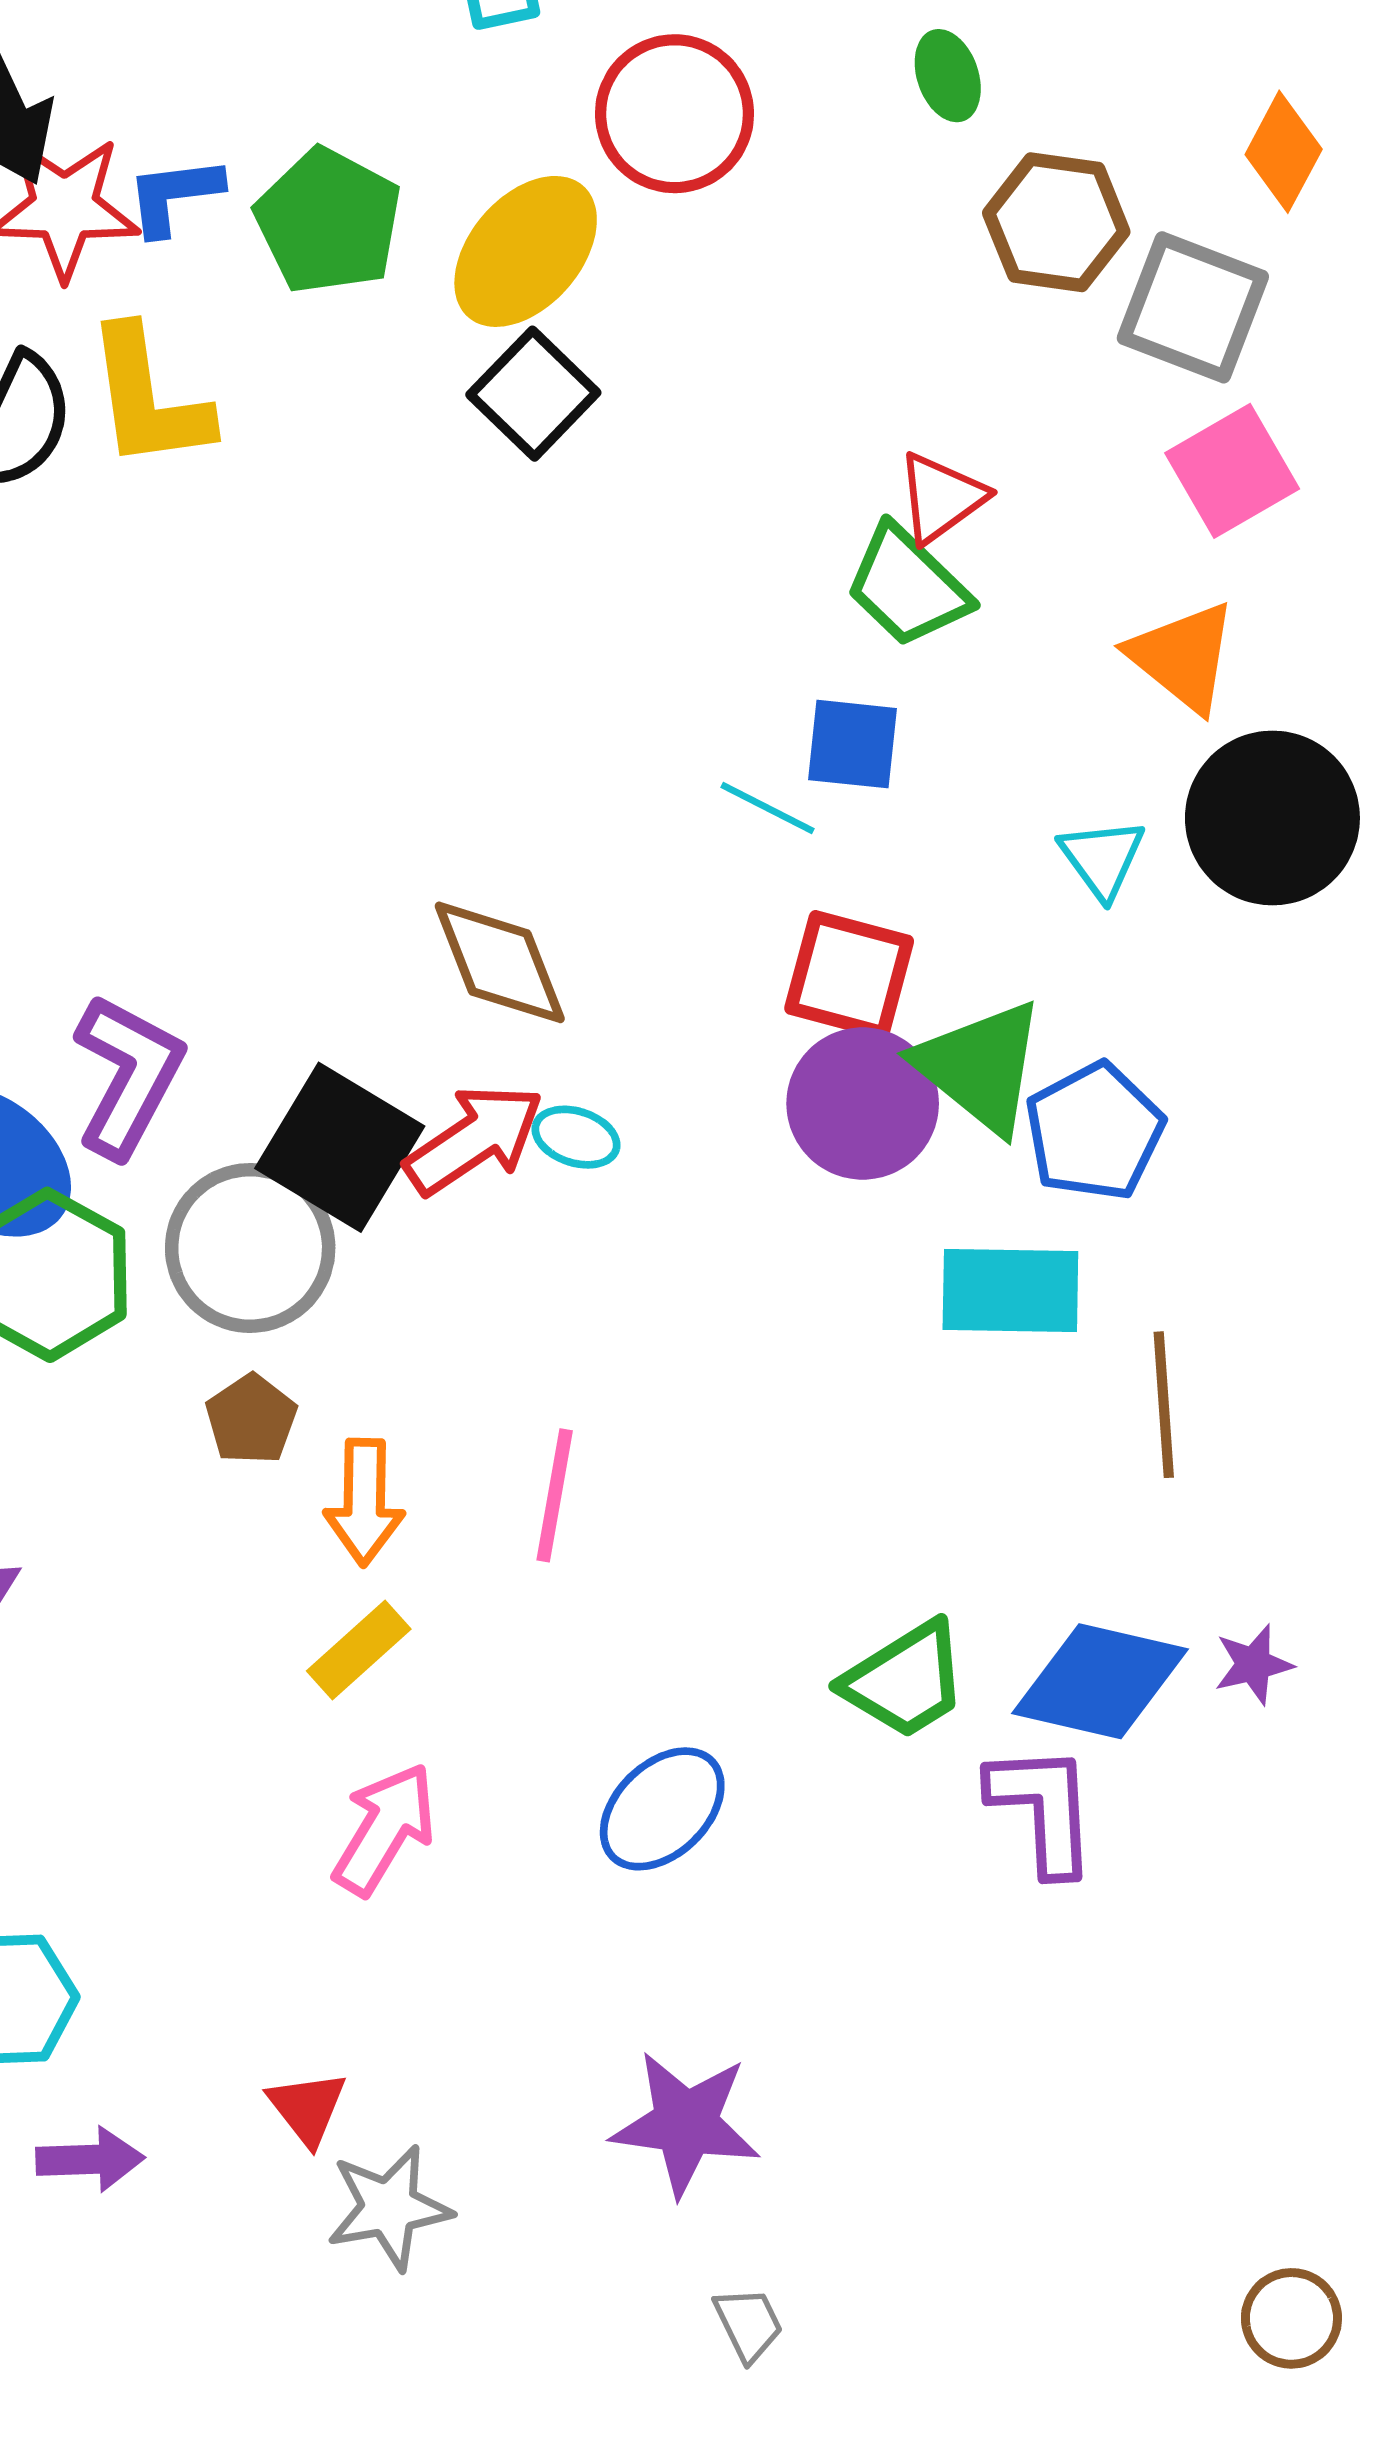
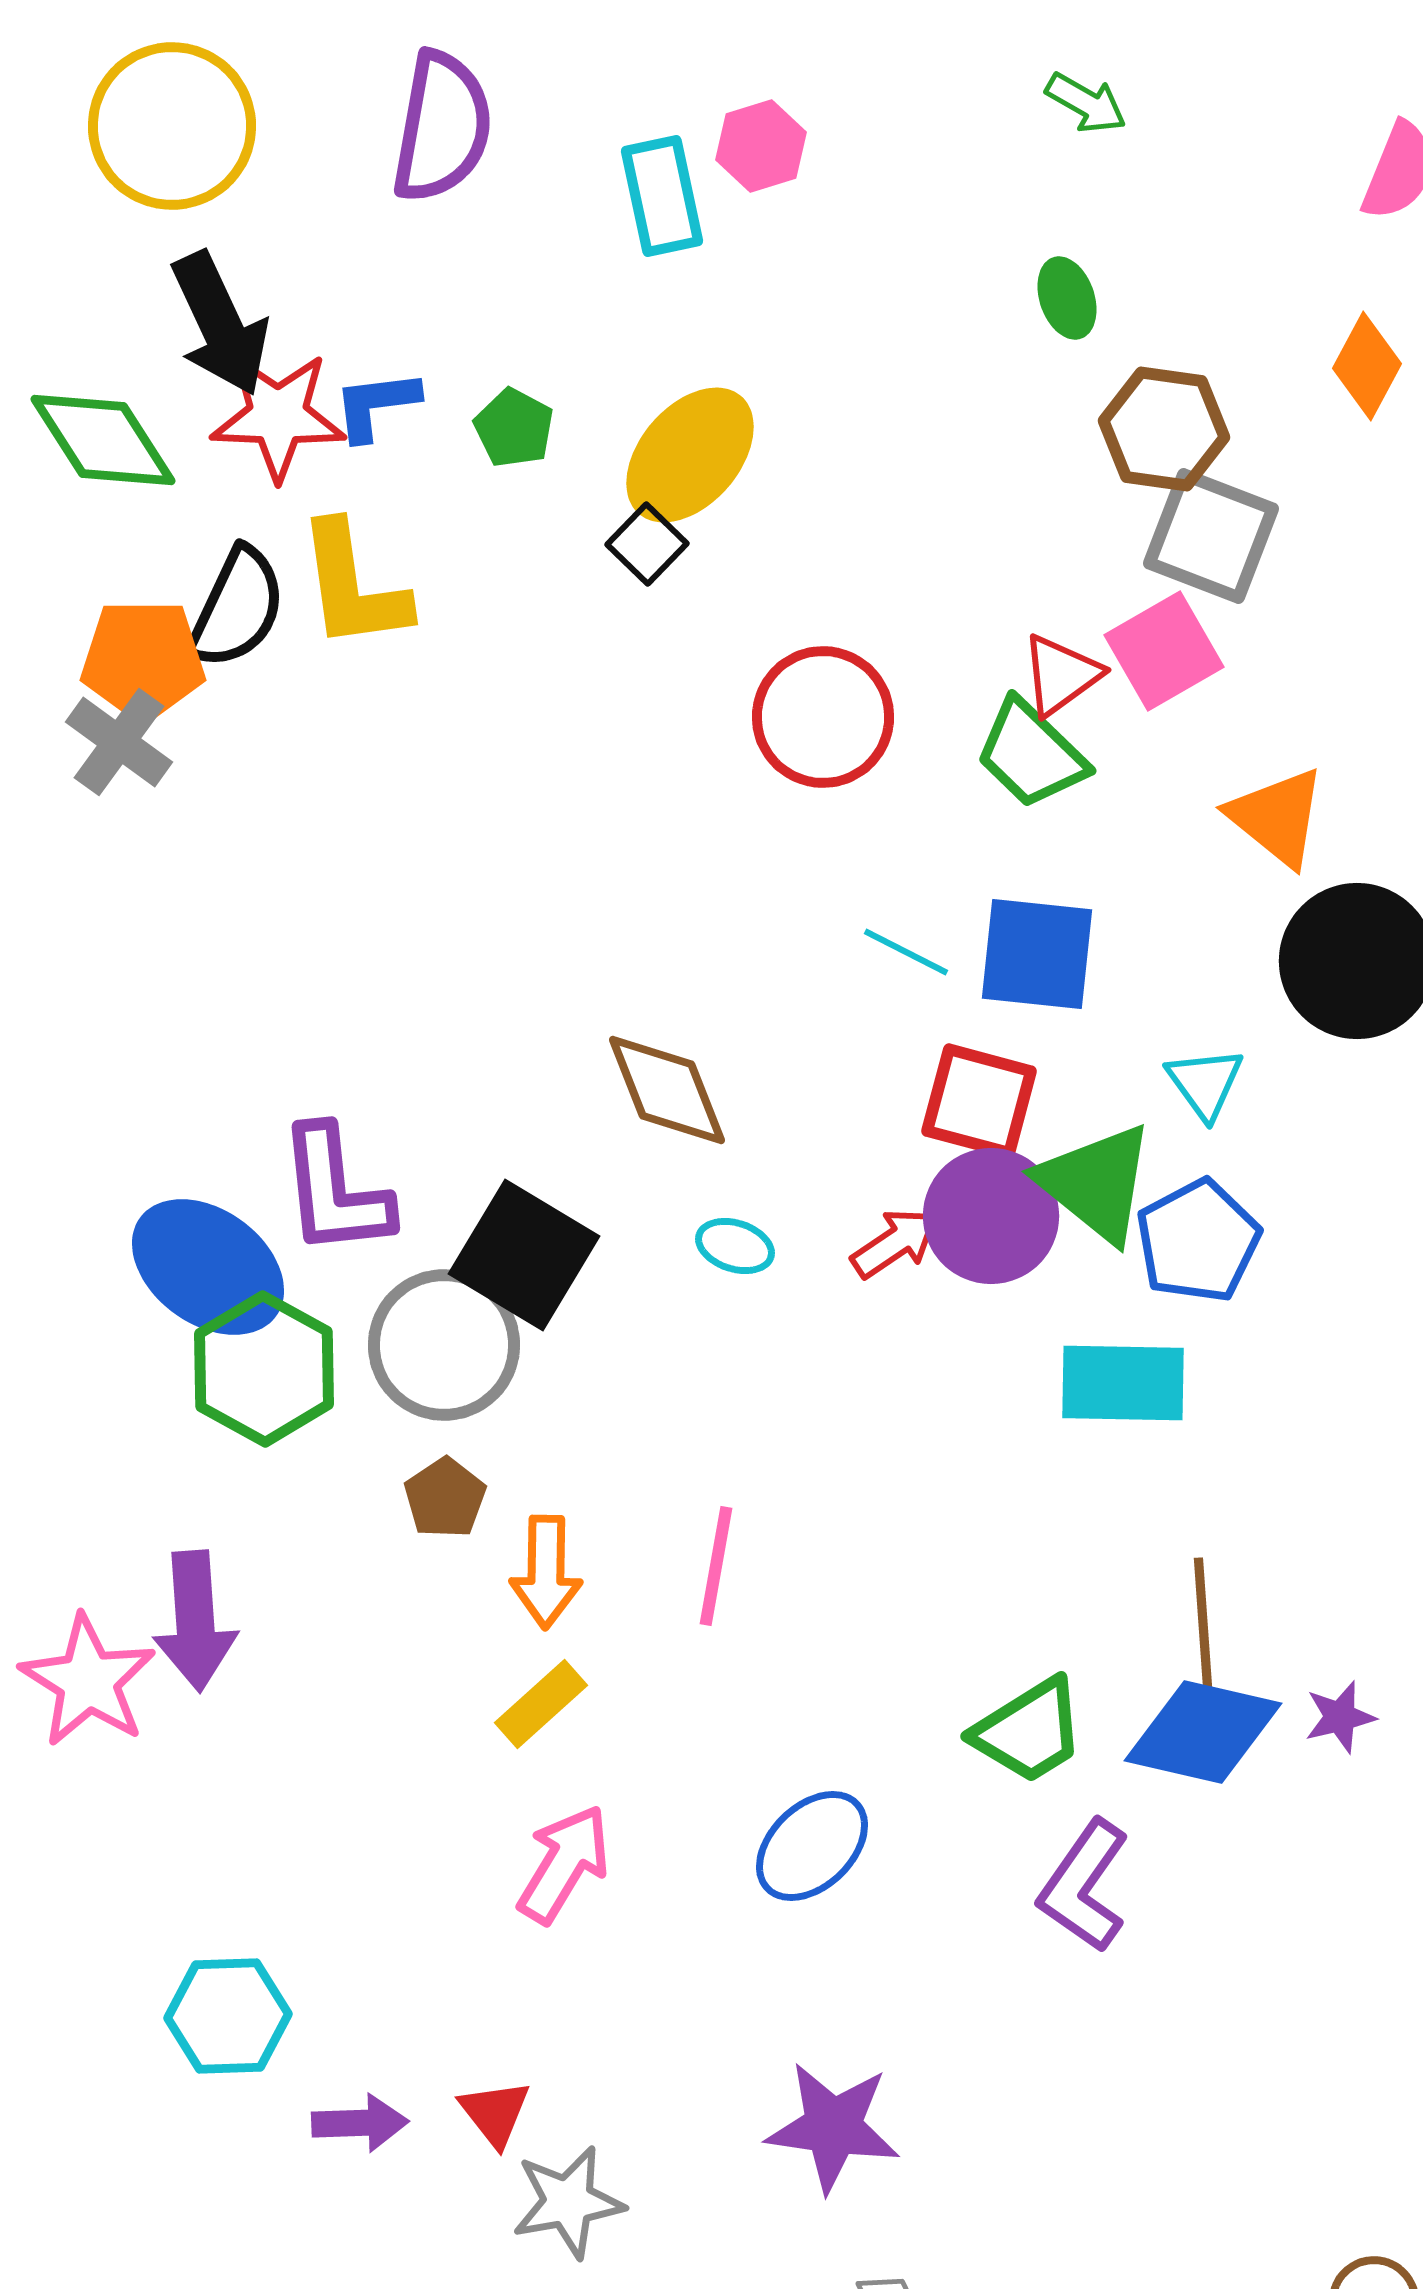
red circle: (675, 114) -> (823, 717), moved
green pentagon: (329, 221) -> (514, 428), size x0.6
gray square: (1193, 307) -> (1211, 536), moved
black square: (533, 394) -> (647, 544), moved, size x0.7
pink square: (1232, 471) -> (1164, 651), moved
blue square: (853, 744) -> (1037, 954), moved, size x1.4
cyan triangle: (1102, 858) -> (1205, 1083), moved
purple L-shape: (128, 1076) -> (335, 1191), turned 146
red arrow: (474, 1139) -> (895, 1243), moved, size x0.7
brown line: (1164, 1405) -> (1203, 1623), moved
purple L-shape: (1043, 1809) -> (1084, 1886), moved, turned -142
purple arrow: (90, 2159) -> (360, 2123), moved

